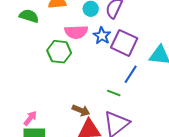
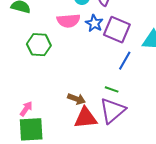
green hexagon: (59, 52) -> (39, 45), moved
green line: (114, 93) -> (112, 89), moved

